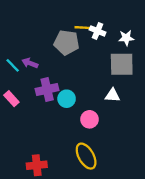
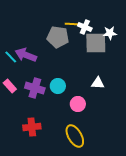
purple arrow: (30, 63) -> (26, 55), size x1.5
gray square: (122, 64) -> (96, 43), moved
purple cross: (47, 90) -> (35, 88), moved, turned 30
red cross: (37, 165) -> (32, 127), moved

